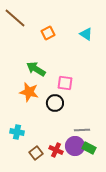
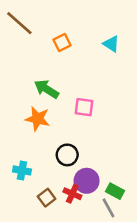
black circle: (55, 103) -> (67, 155), moved
gray line: (82, 130) -> (109, 208), moved, turned 63
purple circle: (75, 146) -> (87, 181), moved

